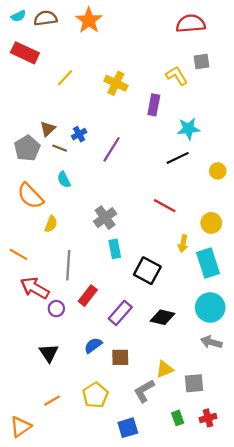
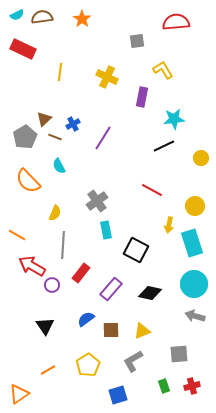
orange star: (89, 20) -> (82, 19), size x0.7
gray square: (202, 62) -> (137, 41), moved
yellow line: (65, 78) -> (60, 72), turned -36
yellow semicircle: (51, 224) -> (55, 213), moved
yellow triangle: (165, 369) -> (142, 331), moved

